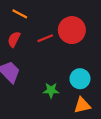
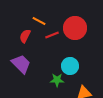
orange line: (20, 14) -> (39, 21), moved
cyan circle: (80, 79) -> (70, 66), moved

